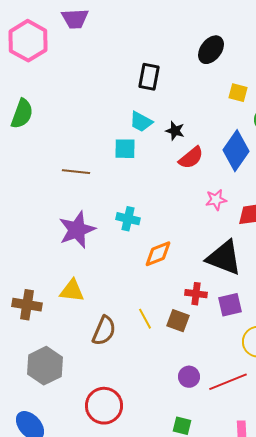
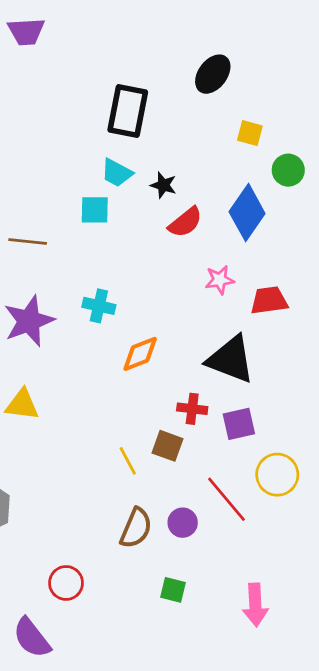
black rectangle: (149, 77) -> (128, 111), size x1.4
yellow line: (145, 319) -> (128, 461), moved
brown semicircle: (104, 331) -> (136, 528), moved
red line: (228, 382) -> (227, 499), moved, turned 72
red circle: (104, 406) -> (66, 583), moved, size x0.7

